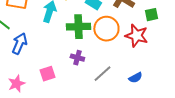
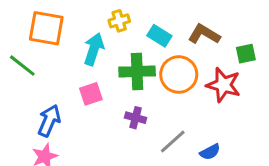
blue arrow: (19, 44) -> (49, 121), moved
pink square: (47, 74) -> (91, 94), moved
blue semicircle: (135, 78) -> (210, 152), moved

